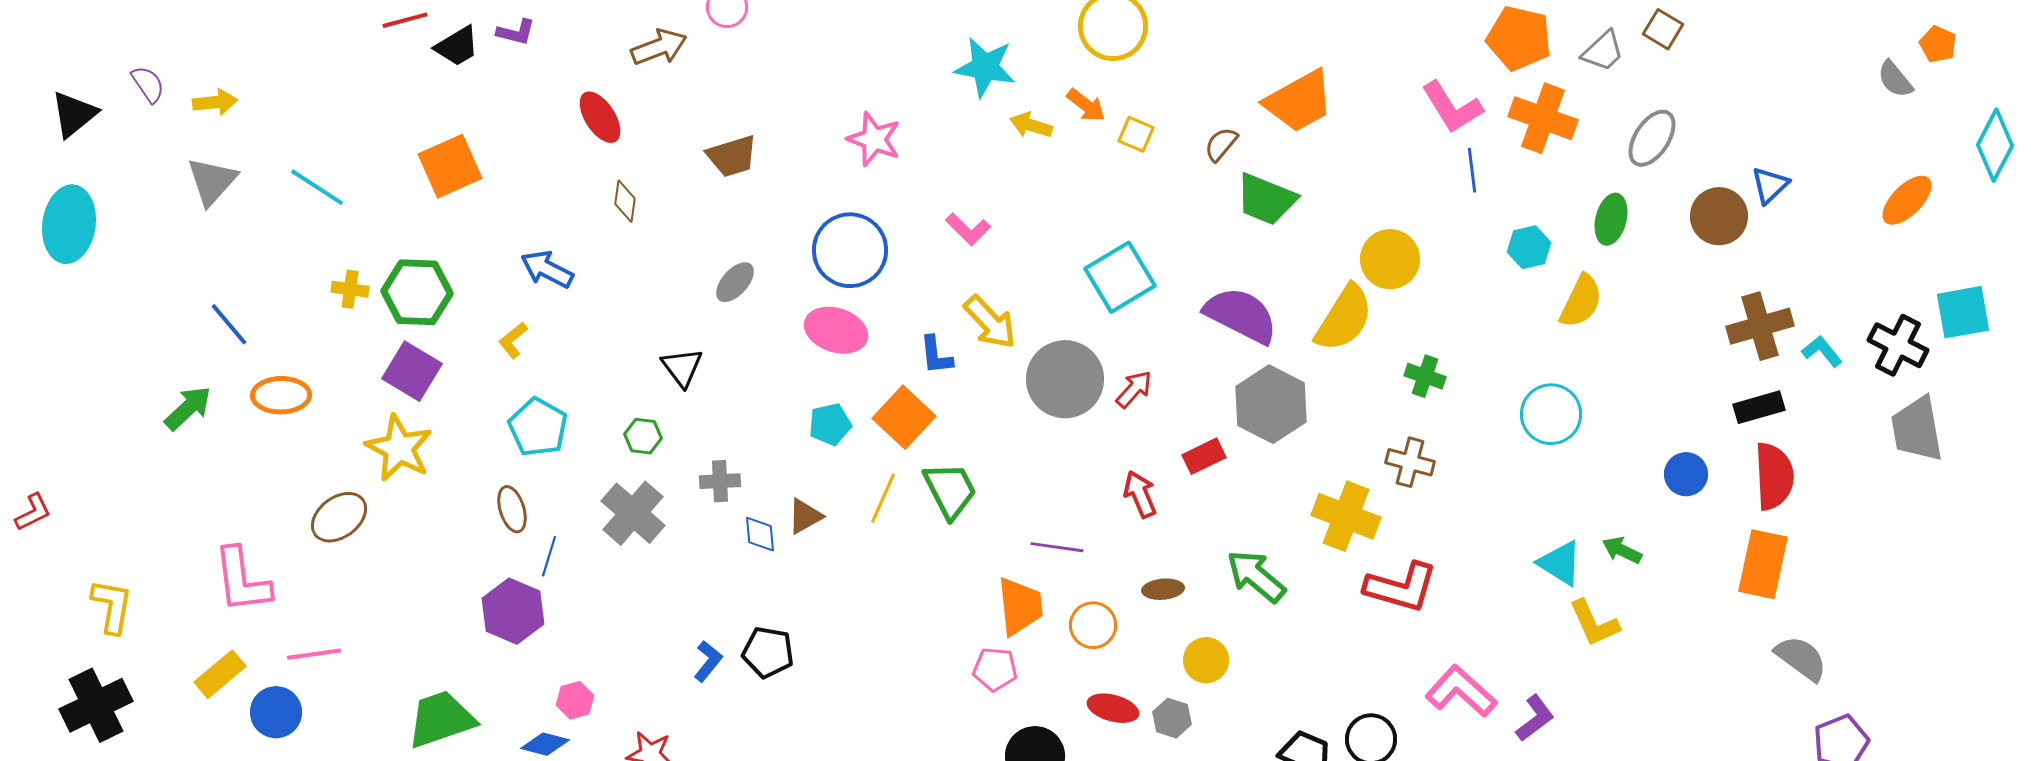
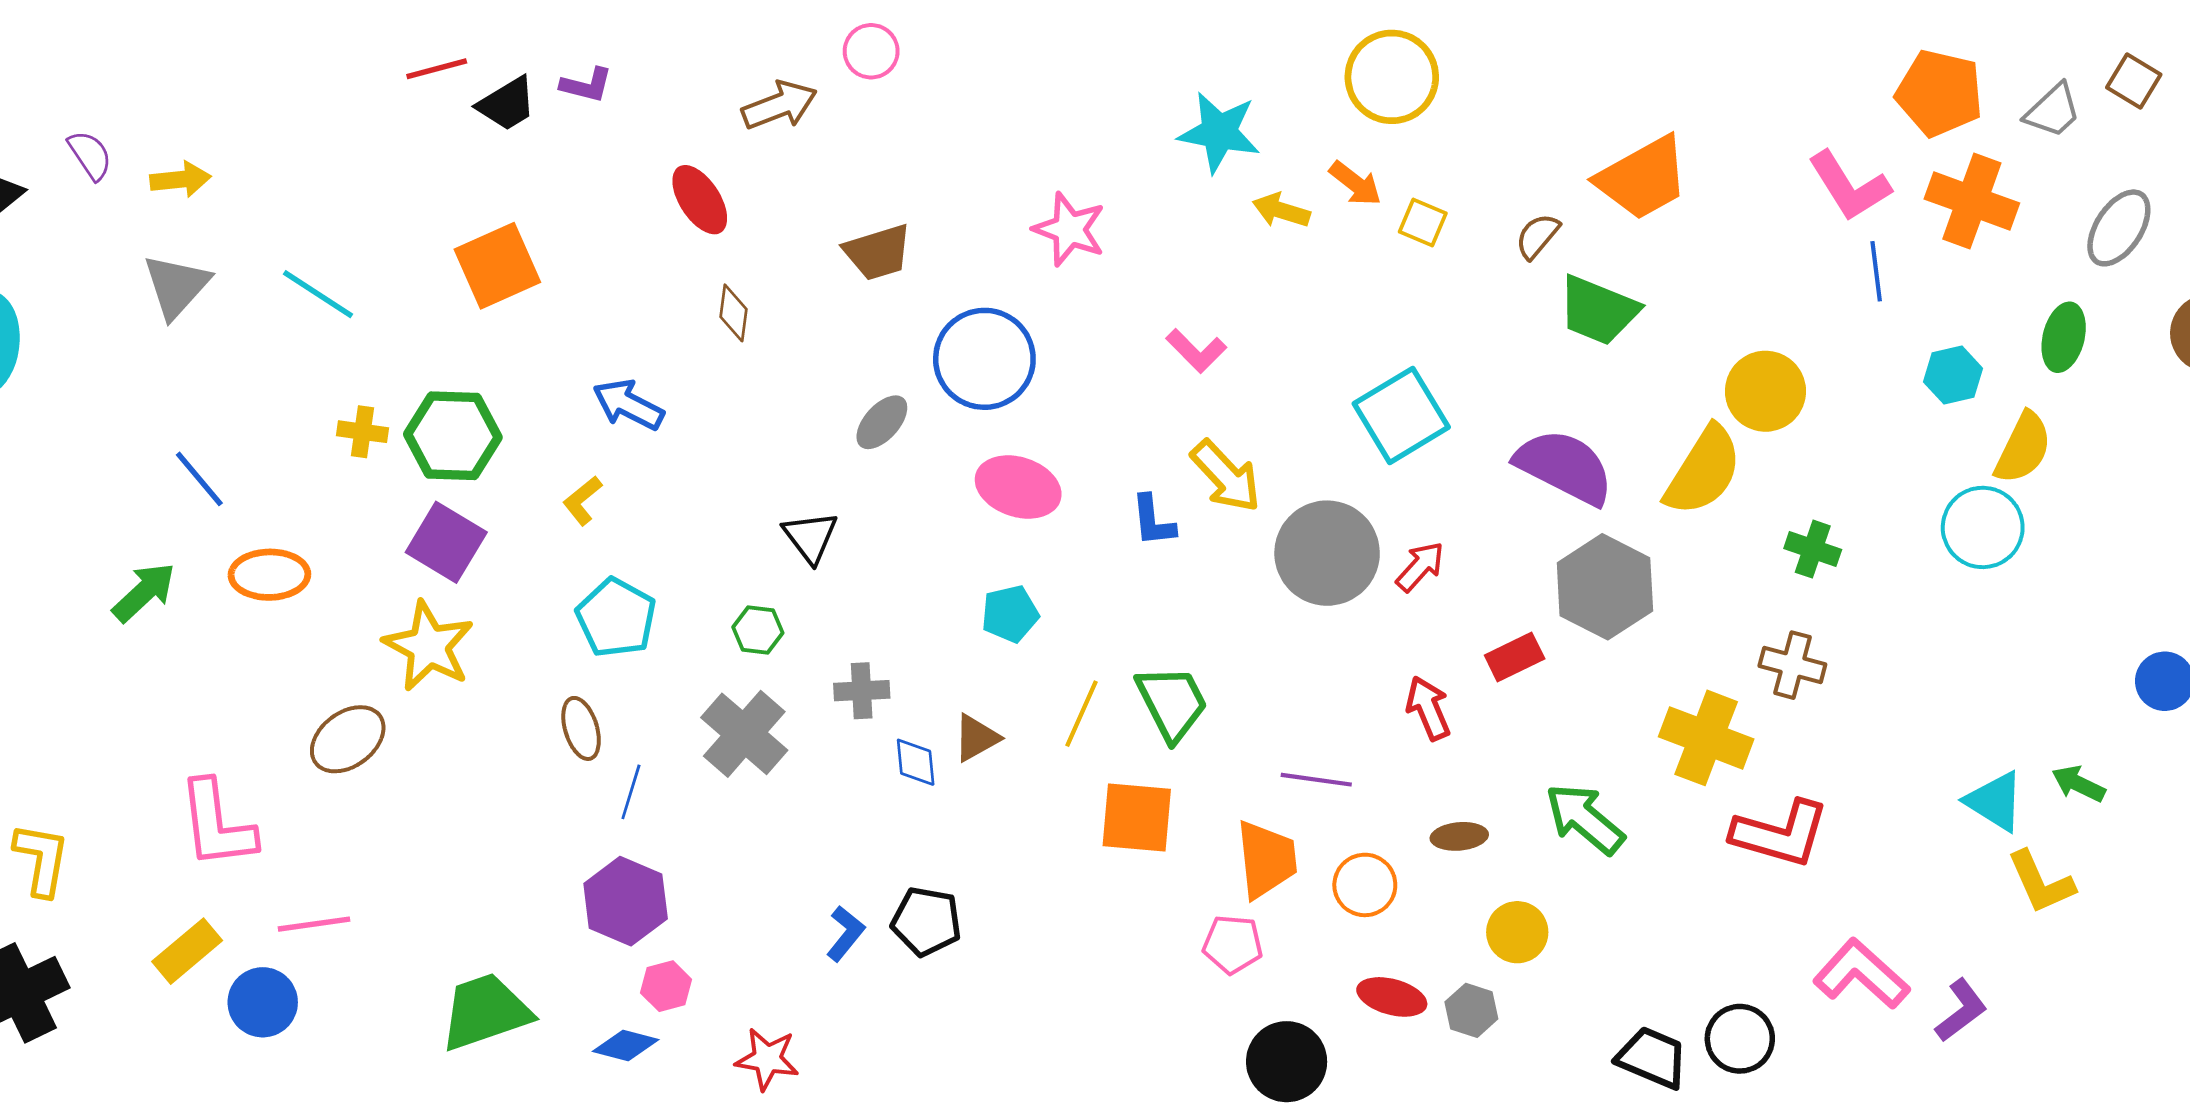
blue circle: (850, 250) -> (984, 359), moved
cyan circle: (1551, 414) -> (1983, 527), moved
orange square: (904, 417) -> (1137, 817), moved, turned -38
purple hexagon: (513, 611) -> (626, 901), moved

